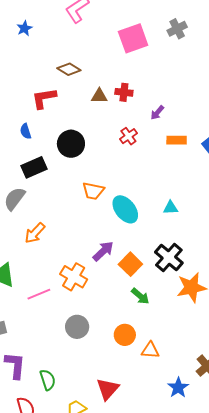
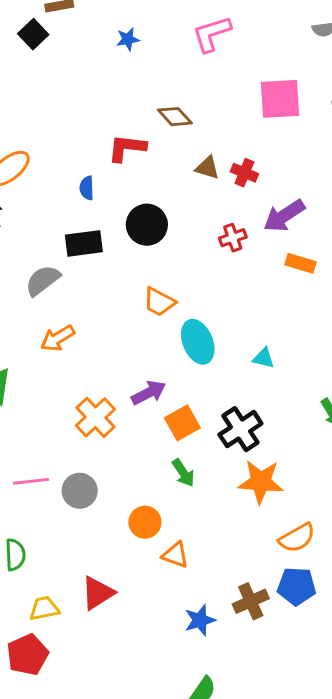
purple arrow: (157, 113) -> (284, 216), size x1.8
pink line: (39, 294) -> (31, 481), moved

